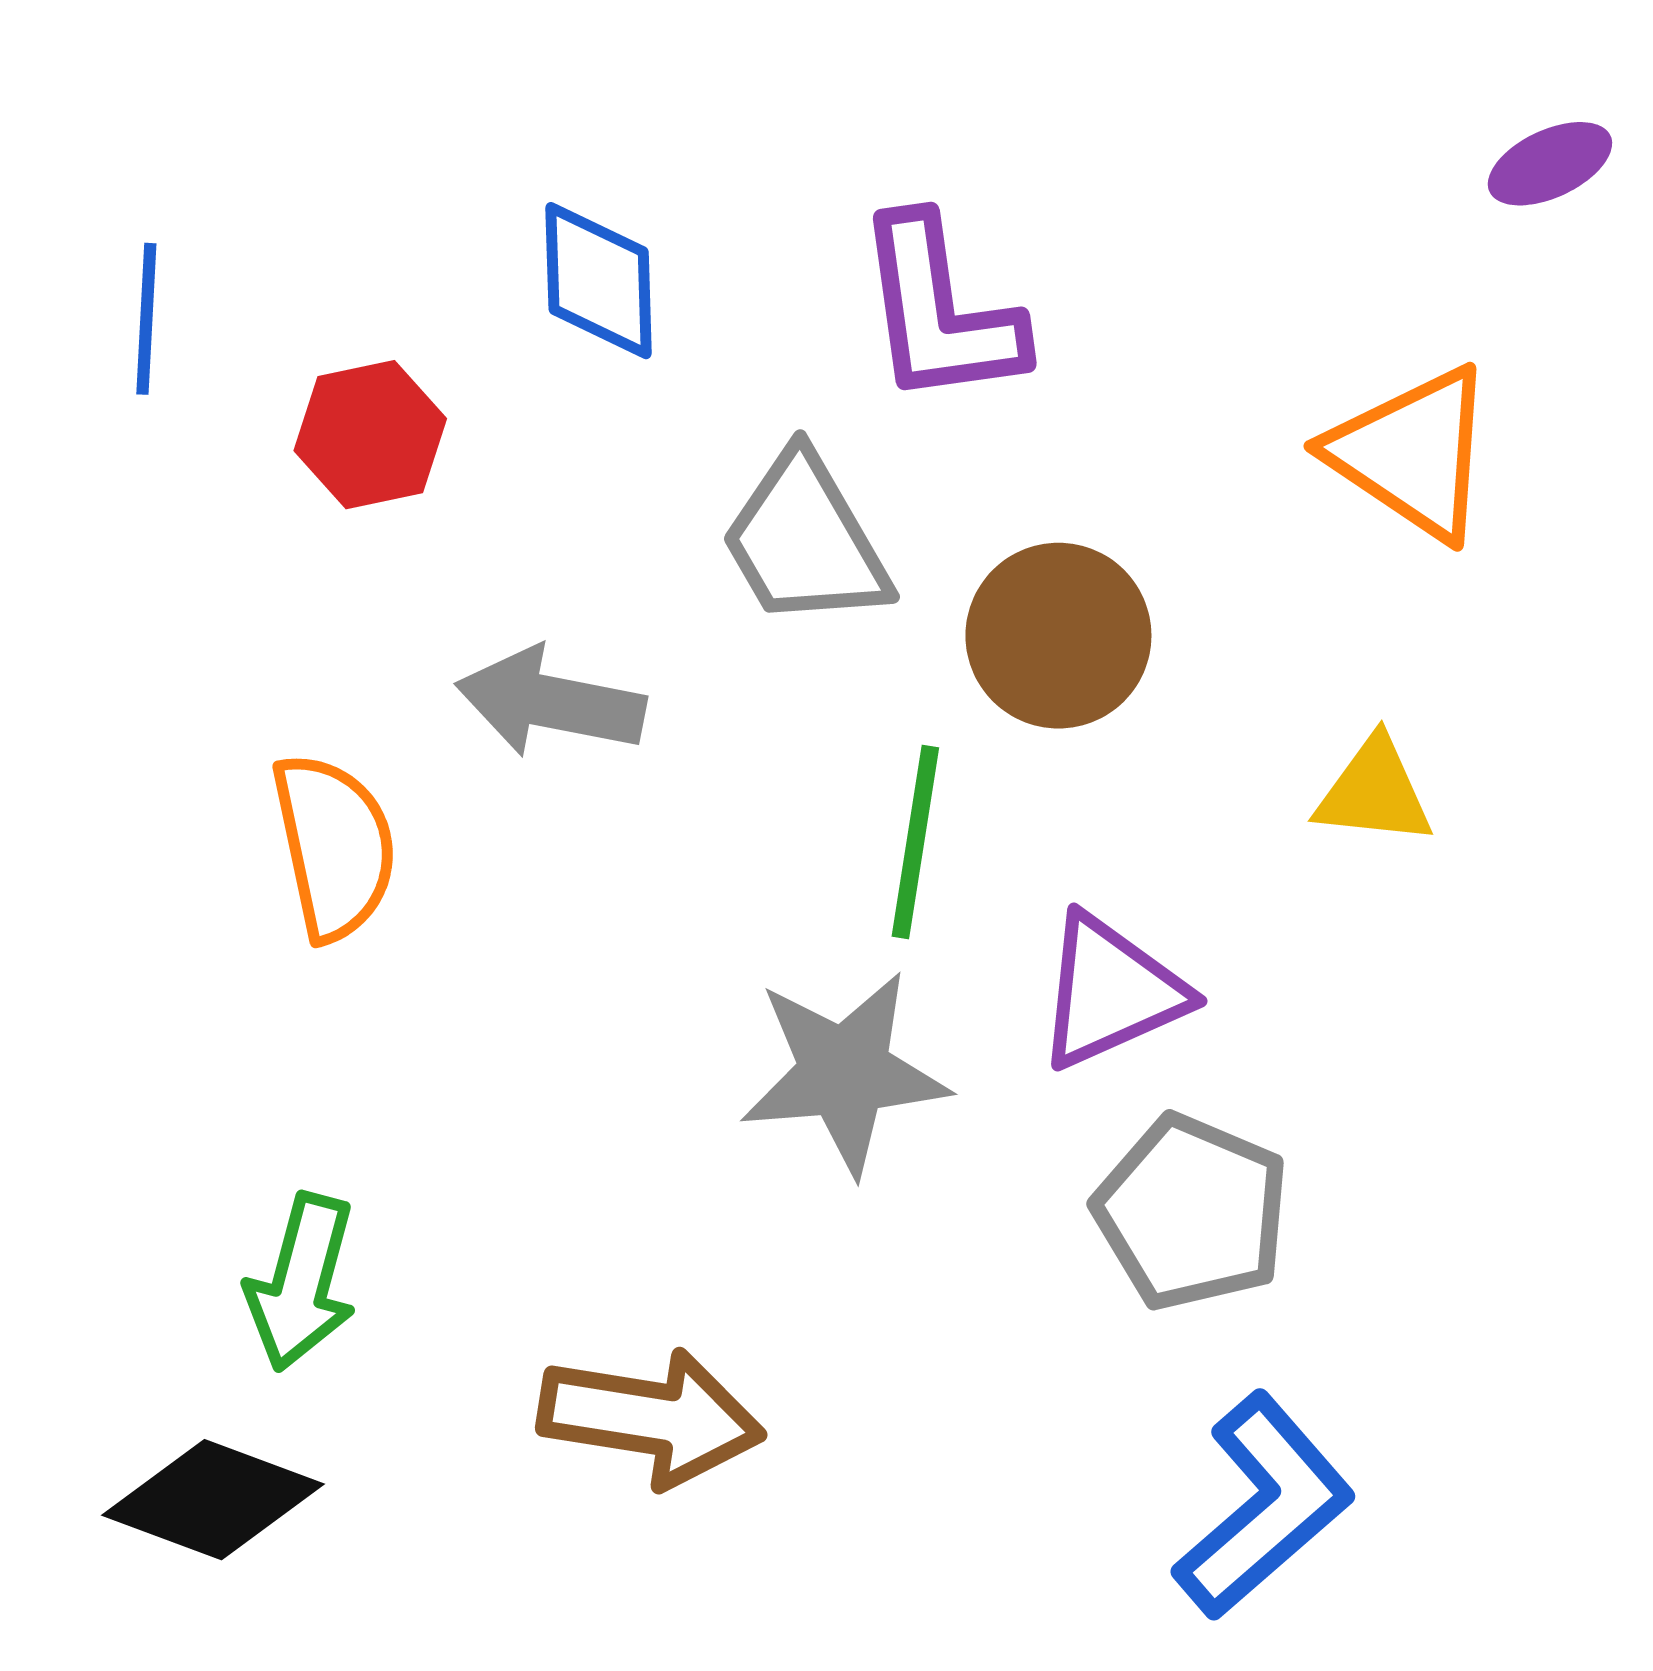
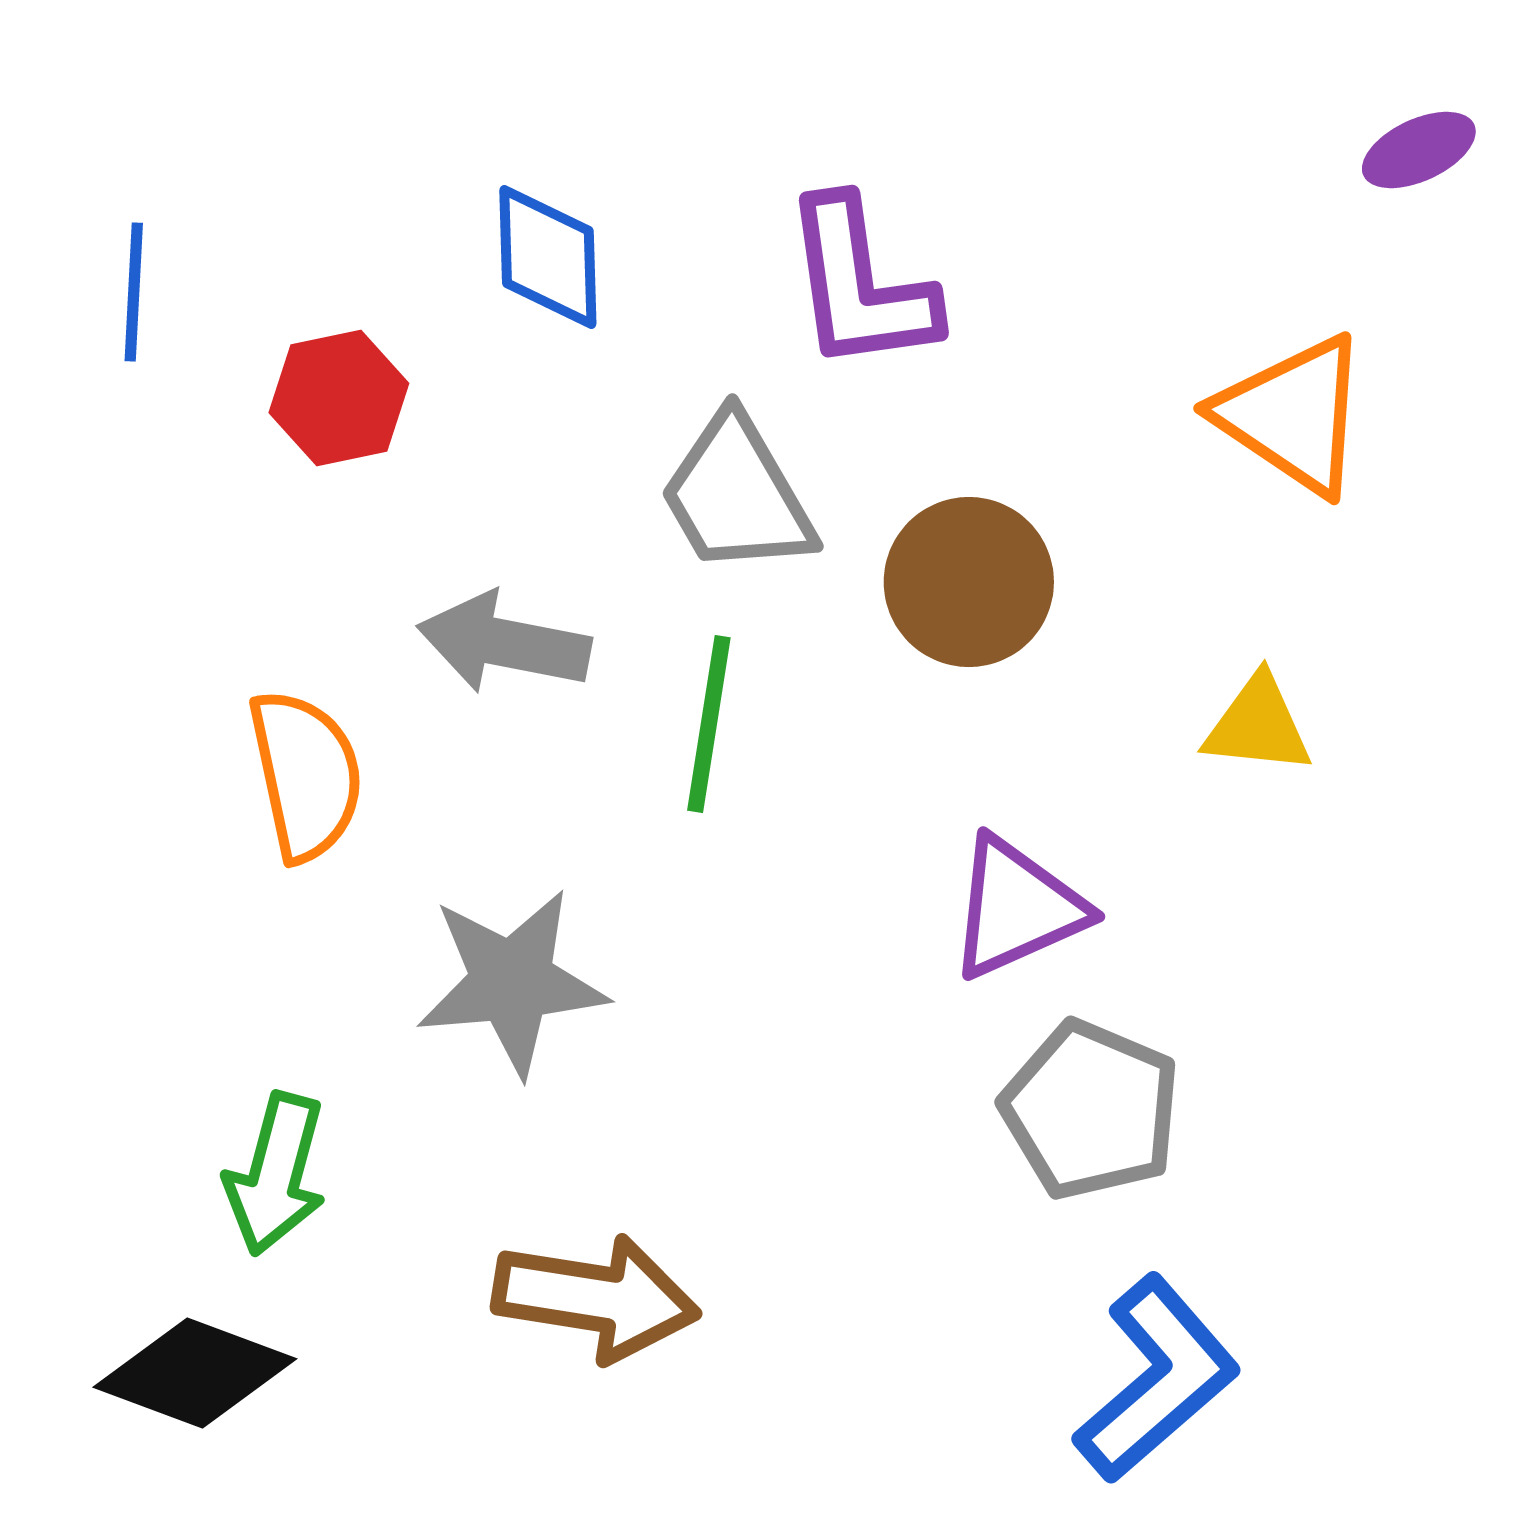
green line: (915, 842) -> (709, 724), moved
gray star: (844, 1073) -> (512, 982), moved

